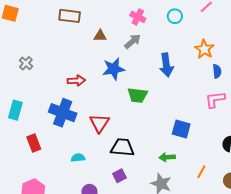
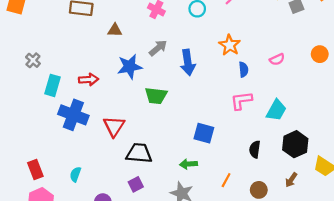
gray arrow: (133, 41) -> (158, 48), moved
cyan rectangle: (15, 110) -> (52, 85), moved
red rectangle: (34, 143) -> (35, 169), moved
cyan semicircle: (78, 158) -> (75, 174), moved, turned -64

